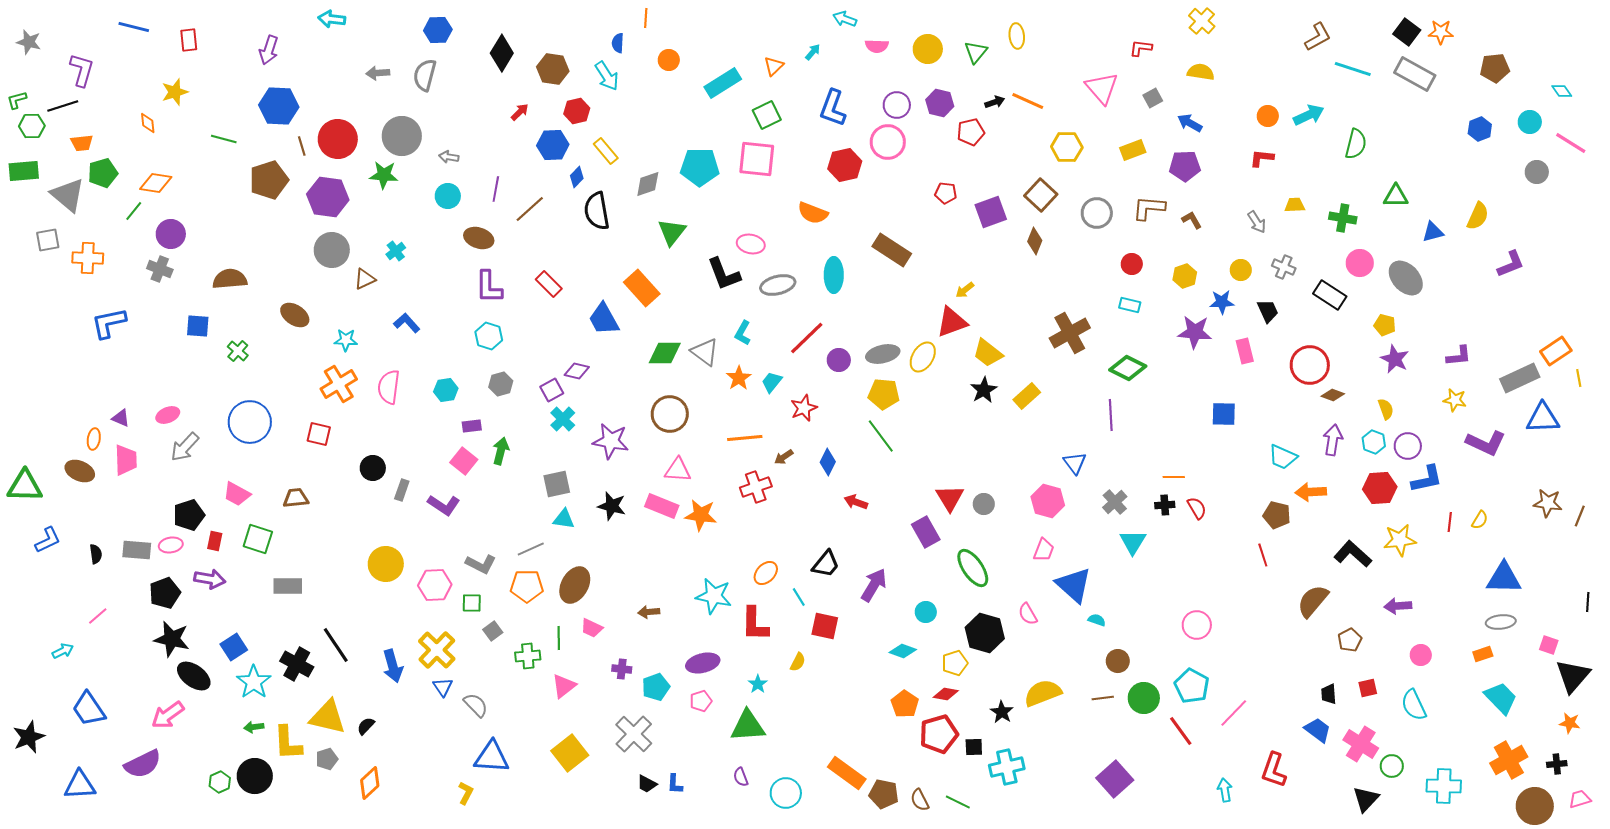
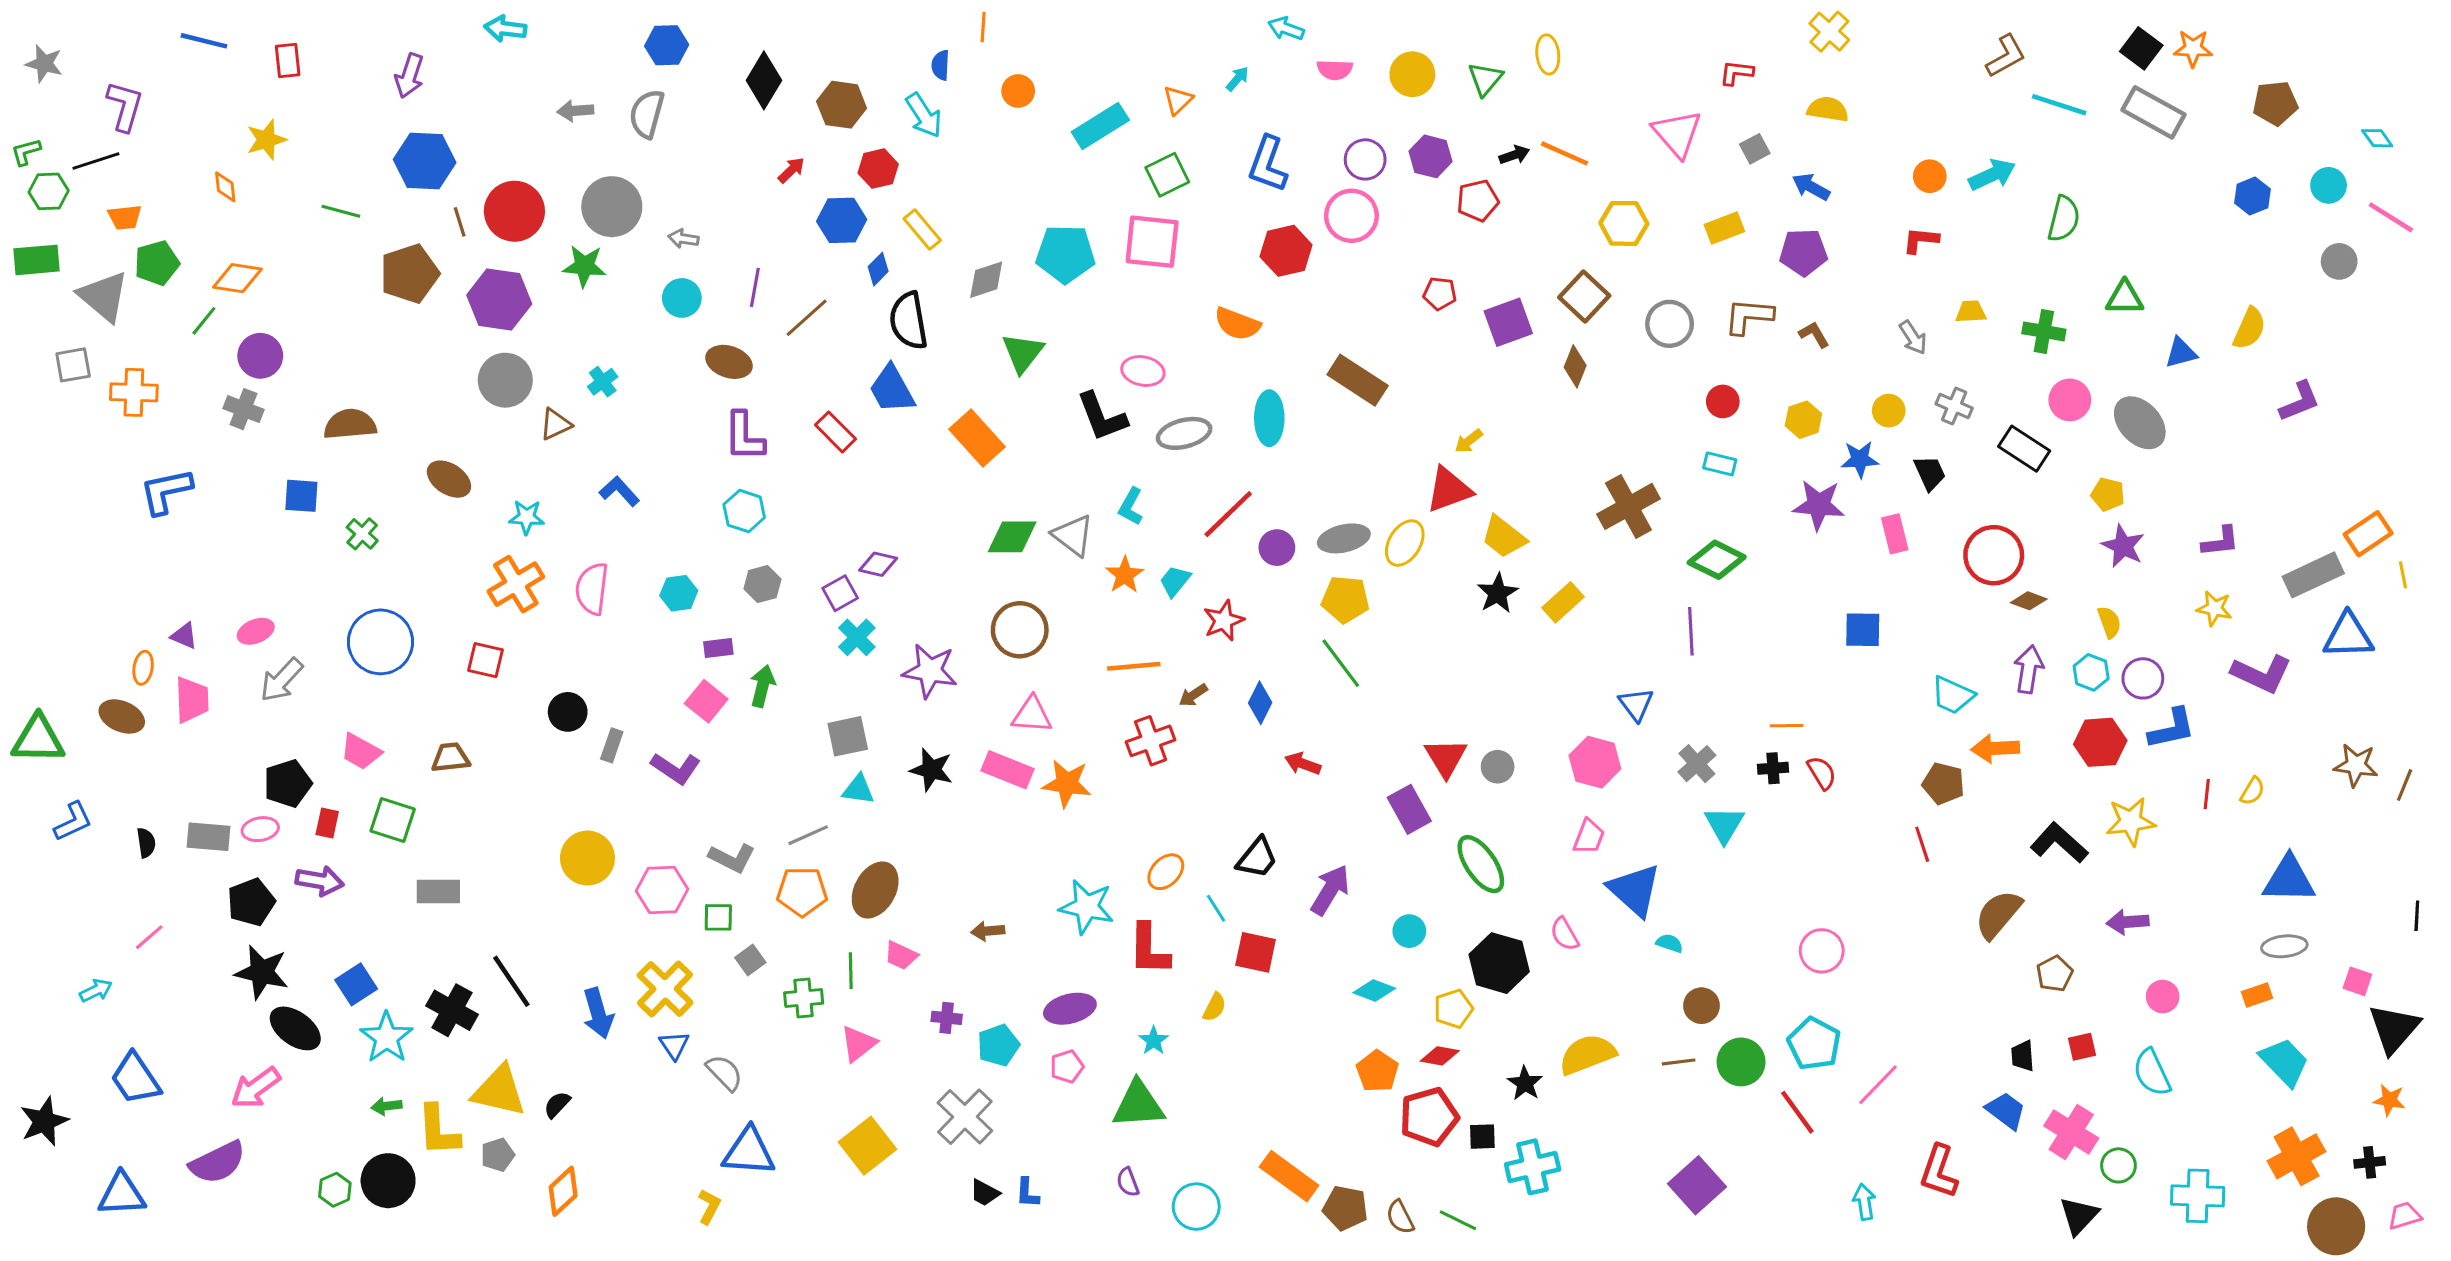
blue trapezoid: (604, 319) -> (892, 389), moved

